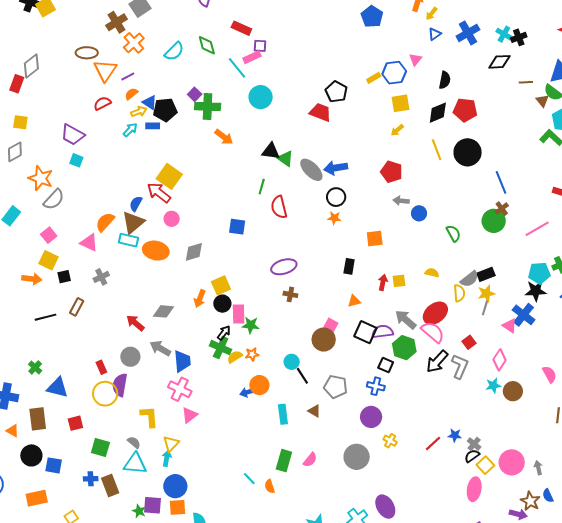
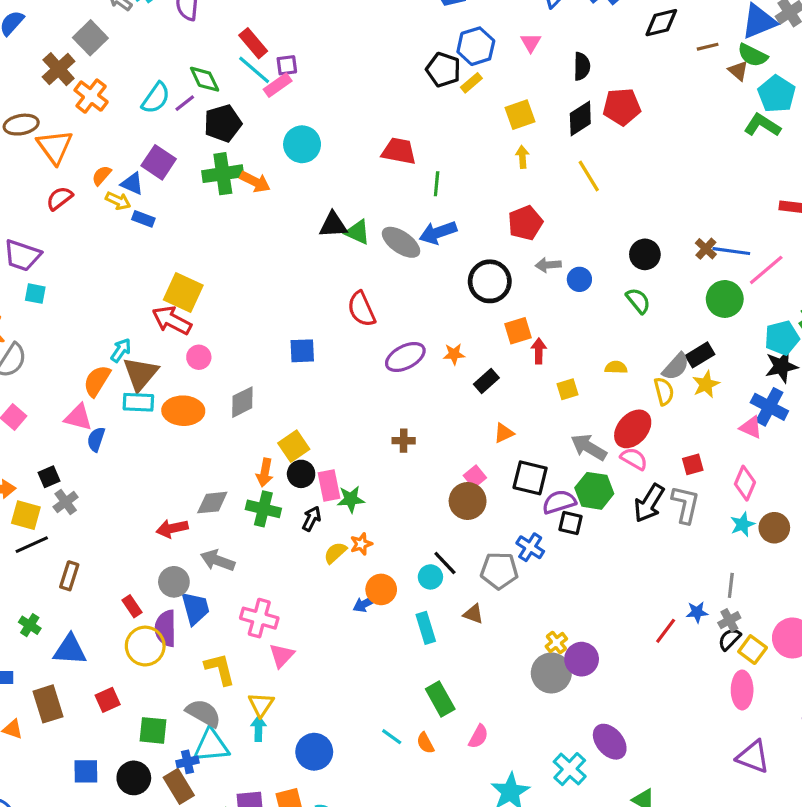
red rectangle: (241, 28) -> (253, 43), turned 36
cyan line: (237, 68) -> (254, 70), moved
blue hexagon: (394, 73) -> (476, 46), moved
purple line: (128, 76) -> (185, 103), moved
black pentagon: (336, 92) -> (443, 70), moved
purple square: (195, 94) -> (159, 162), moved, size x1.5
black pentagon: (165, 110) -> (223, 123), moved
yellow arrow: (139, 112) -> (118, 201), turned 56
blue rectangle: (153, 126) -> (143, 219), turned 32
cyan arrow: (130, 130) -> (121, 350), moved
yellow arrow: (397, 130) -> (522, 157), turned 136
orange arrow: (224, 137) -> (255, 182), moved
black circle: (468, 152) -> (645, 254), moved, size x0.7
red pentagon: (392, 172) -> (525, 223), turned -30
blue line: (501, 182) -> (731, 251), moved, turned -50
green line: (262, 187) -> (437, 184), moved
black circle: (336, 197) -> (490, 281), moved, size x1.4
blue semicircle: (136, 204) -> (96, 439), moved
orange star: (334, 218) -> (454, 354), moved
green circle: (494, 221) -> (725, 299), moved
yellow square: (49, 260) -> (26, 515), moved
black rectangle: (349, 266) -> (486, 381), turned 49
purple ellipse: (284, 267) -> (405, 357), moved
gray cross: (101, 277) -> (66, 502), moved
red arrow: (383, 282) -> (539, 351), moved
brown rectangle: (77, 307) -> (69, 576), moved
gray line: (485, 307) -> (731, 585), moved
red arrow: (135, 323) -> (172, 528), turned -42
pink square: (331, 325) -> (475, 477), turned 32
purple semicircle: (383, 332) -> (559, 502), moved
pink semicircle: (433, 332) -> (634, 459), size x0.7
red square: (469, 342) -> (693, 464), turned 32
green cross: (221, 348) -> (263, 509), moved
blue trapezoid: (182, 361) -> (195, 608), moved
cyan circle: (292, 362) -> (430, 577), moved
blue cross: (376, 386) -> (530, 547), moved, turned 30
purple circle: (371, 417) -> (582, 659), moved
yellow cross: (390, 441) -> (556, 643), moved, turned 32
gray semicircle: (134, 442) -> (203, 713), size x1.6
gray cross: (474, 444) -> (729, 620), turned 32
black circle: (31, 455) -> (134, 778), moved
pink semicircle: (310, 460) -> (478, 736), moved
green rectangle: (284, 461) -> (440, 699), turned -35
blue cross: (91, 479) -> (187, 762), moved
blue circle: (175, 486) -> (314, 752), moved

